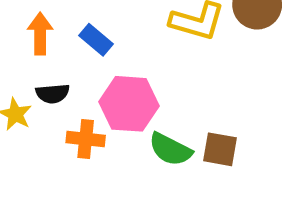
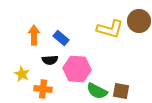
black semicircle: (53, 94) -> (50, 60), moved
orange cross: (86, 139) -> (43, 89), moved

